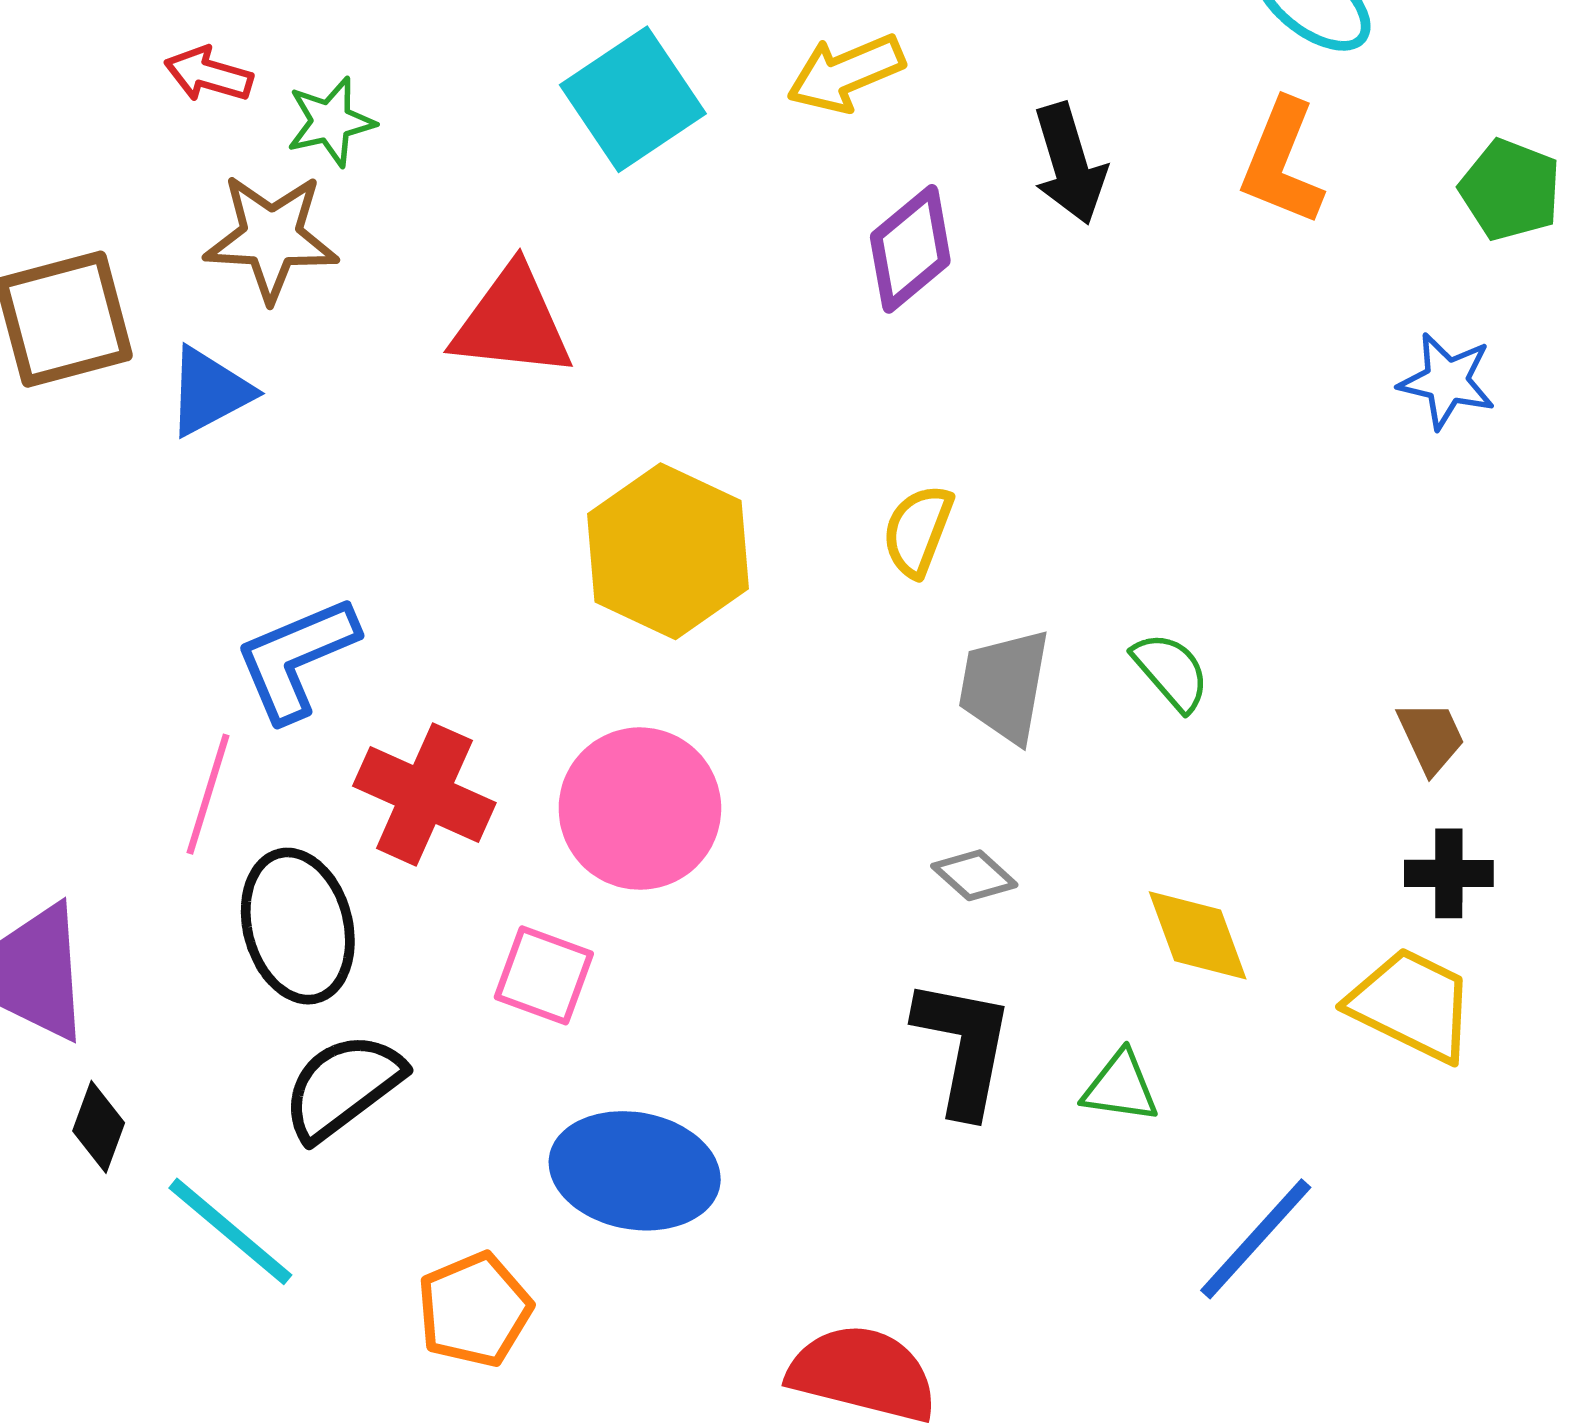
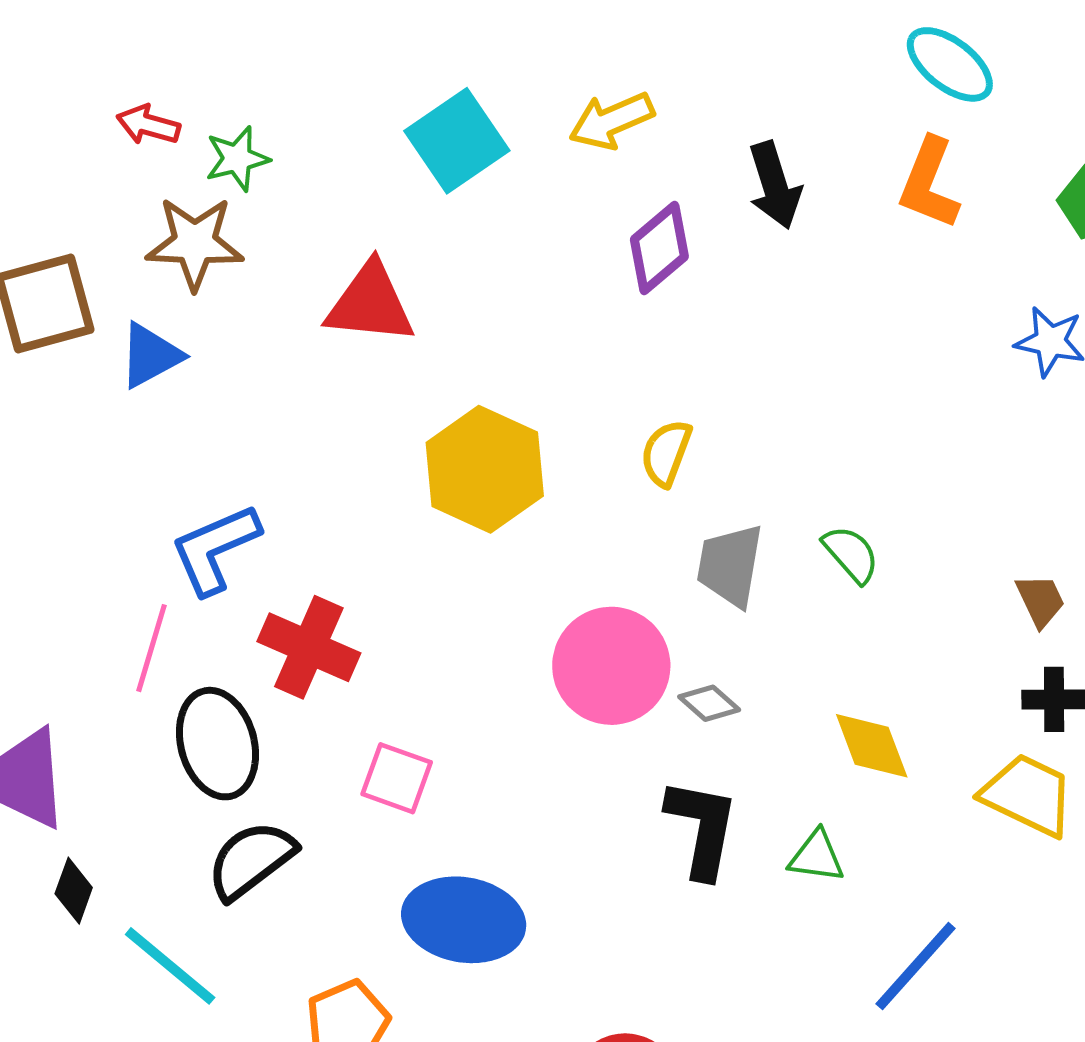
pink circle: (640, 809) -> (611, 666), moved

